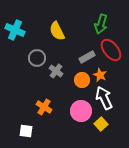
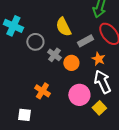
cyan cross: (15, 30) -> (13, 26), moved
yellow semicircle: (57, 31) -> (63, 27), moved
orange circle: (82, 80) -> (71, 63), moved

